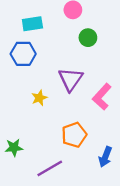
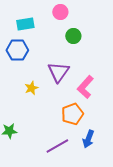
orange pentagon: (74, 135) -> (72, 114), moved
purple line: (50, 168) -> (57, 146), moved

